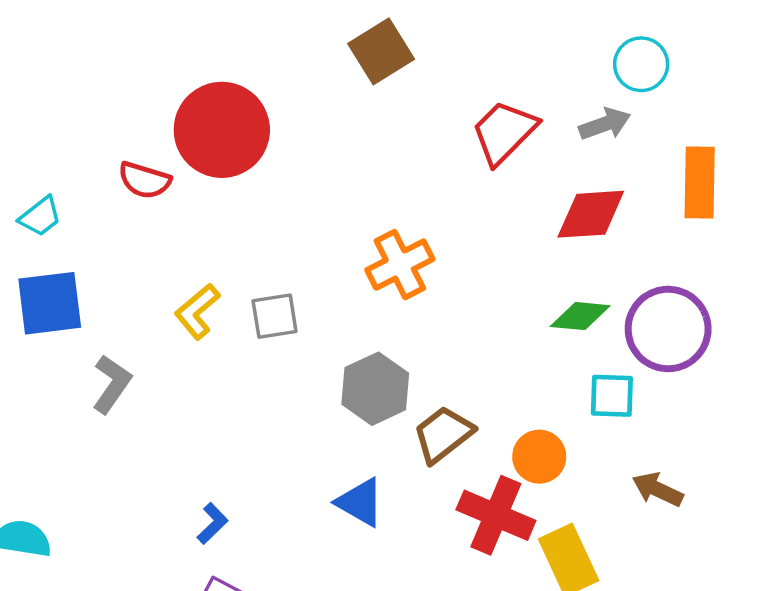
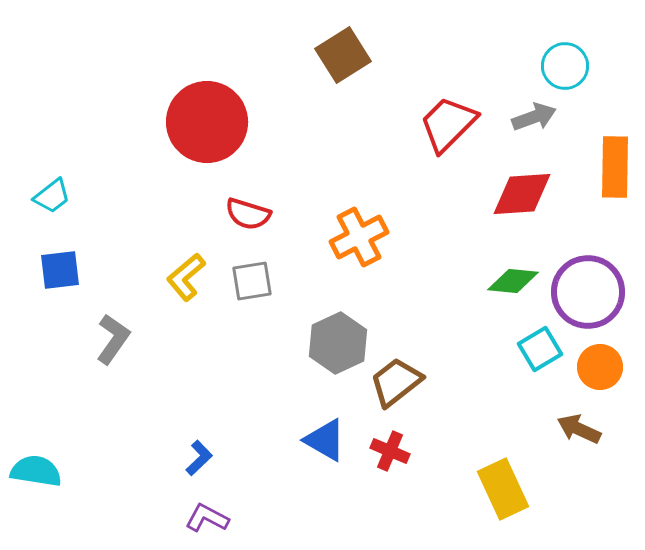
red semicircle: (145, 180) -> (248, 214), moved
blue square: (50, 303) -> (60, 270), size x0.7
cyan square: (612, 396) -> (540, 349), turned -33
orange circle: (539, 457) -> (600, 367), moved
red cross: (496, 515) -> (390, 451), moved, size x0.6

